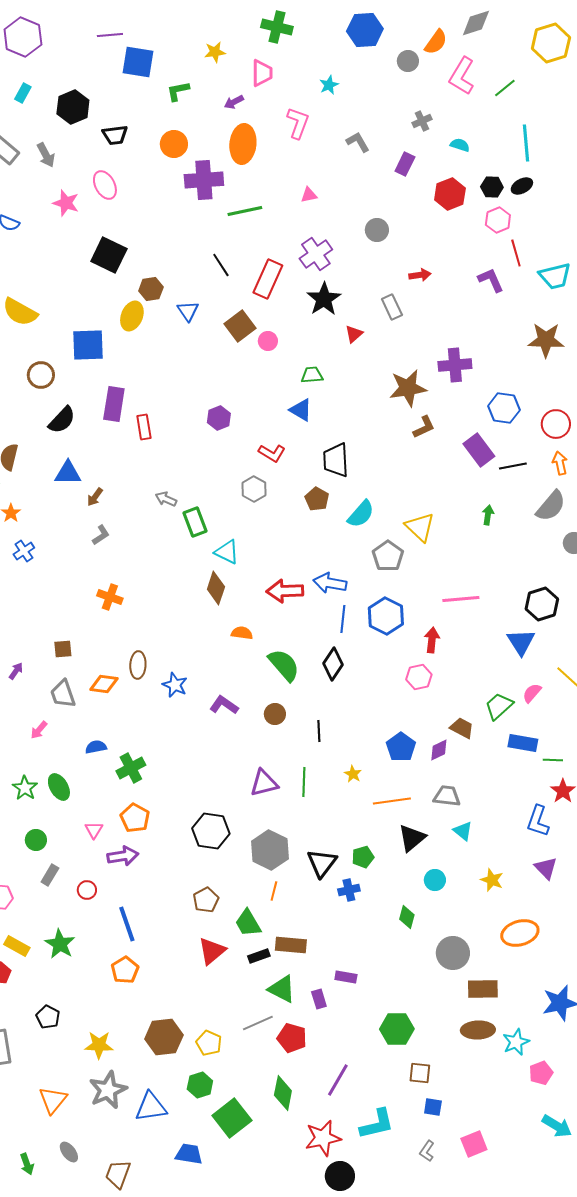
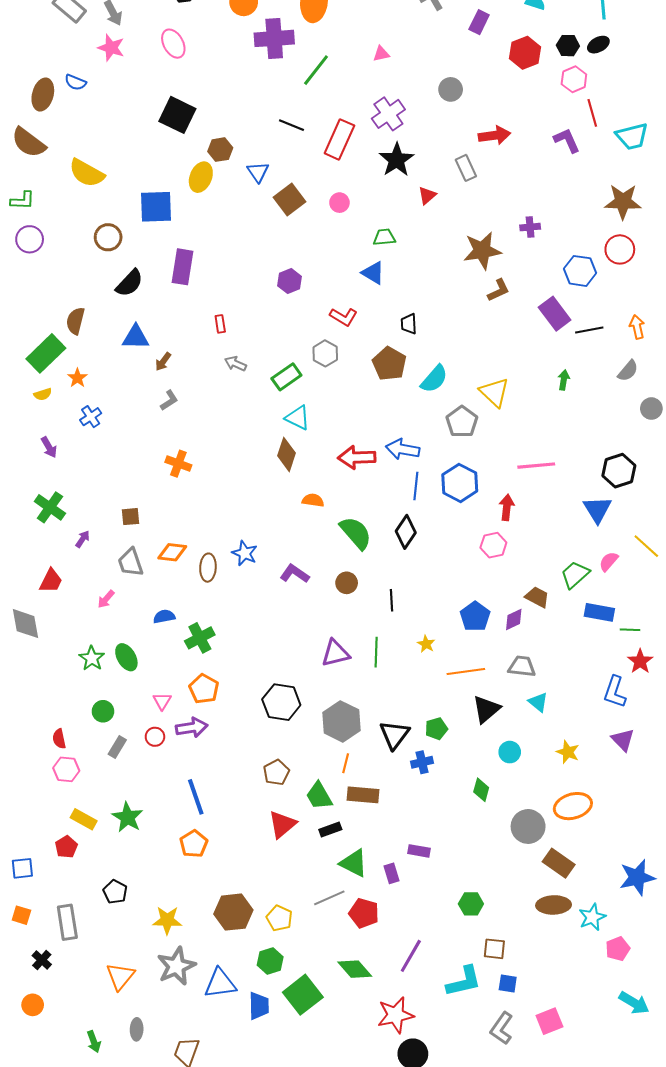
pink star: (66, 203) -> (111, 48), moved
green line: (245, 211) -> (316, 70), turned -40
black line: (221, 265) -> (292, 125), turned -35
red arrow: (420, 275) -> (494, 135), size x1.4
brown square: (240, 326) -> (290, 200), moved
purple cross: (455, 365) -> (530, 227), size x0.6
red circle: (556, 424) -> (620, 249), moved
red rectangle: (144, 427) -> (220, 324), moved, size x0.7
black trapezoid: (336, 460) -> (409, 324), size x0.6
brown pentagon: (317, 499) -> (389, 364), size x1.4
gray semicircle: (551, 506) -> (628, 371), size x0.7
green rectangle: (195, 522) -> (286, 377), moved, turned 76
brown ellipse: (138, 665) -> (208, 568), moved
red circle: (87, 890) -> (155, 737), moved
orange ellipse: (520, 933) -> (573, 806), moved
brown rectangle: (291, 945) -> (363, 795), moved
brown rectangle: (483, 989) -> (559, 863), turned 36
green hexagon: (397, 1029) -> (471, 904), size x0.7
green diamond: (283, 1093) -> (355, 969), turned -52
cyan L-shape: (377, 1124) -> (464, 981), moved
gray L-shape: (427, 1151) -> (502, 1028), size x1.5
gray ellipse: (69, 1152) -> (137, 1029), turned 40
blue trapezoid: (189, 1154) -> (259, 1006), moved, turned 80

